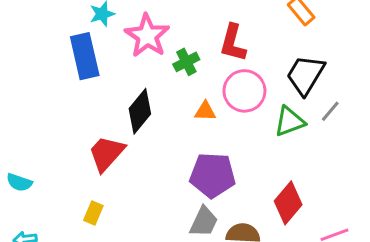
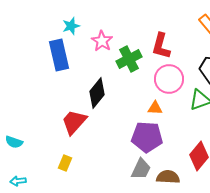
pink star: (147, 36) -> (102, 41), size x0.7
green cross: (186, 62) -> (129, 59), size x1.4
orange triangle: (205, 111) -> (155, 108), moved

